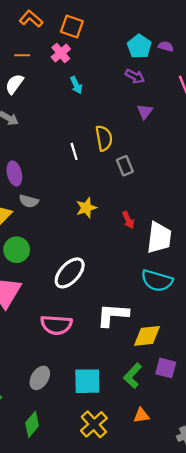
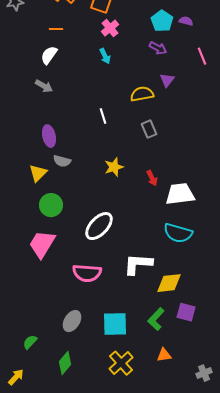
pink cross: (61, 53) -> (110, 28), moved
yellow semicircle: (104, 138) -> (142, 94), moved, turned -90
white trapezoid: (159, 238) -> (180, 194), turned -104

